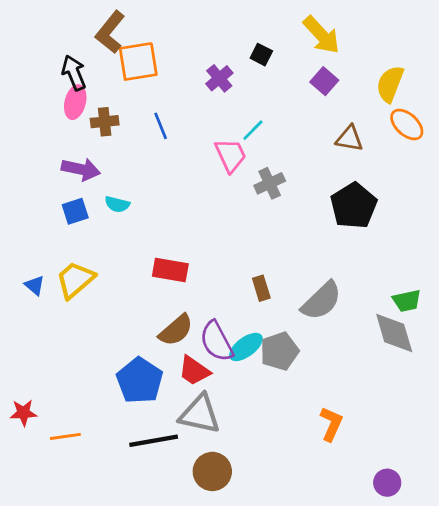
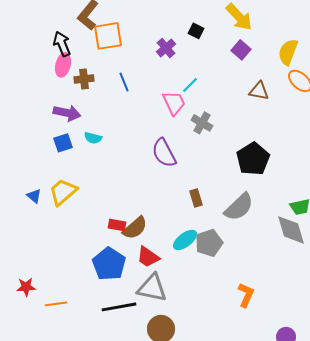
gray cross: (270, 183) -> (202, 123), turned -35
black pentagon: (354, 206) -> (253, 159), moved
red rectangle: (170, 270) -> (117, 225), moved, size x0.7
purple semicircle: (217, 341) -> (164, 153), moved

